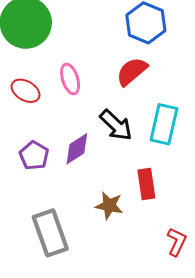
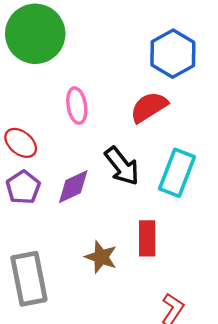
red ellipse: (26, 91) -> (21, 143), moved

